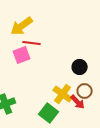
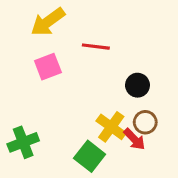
red line: (32, 43) -> (96, 47), moved

